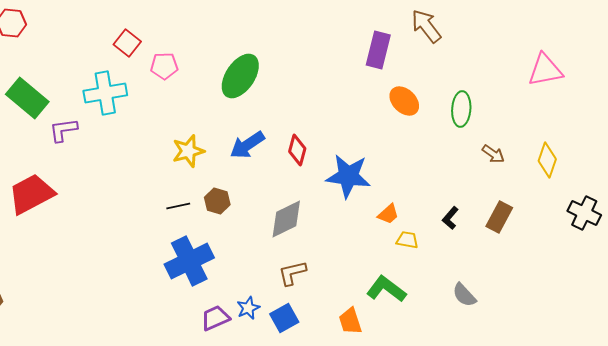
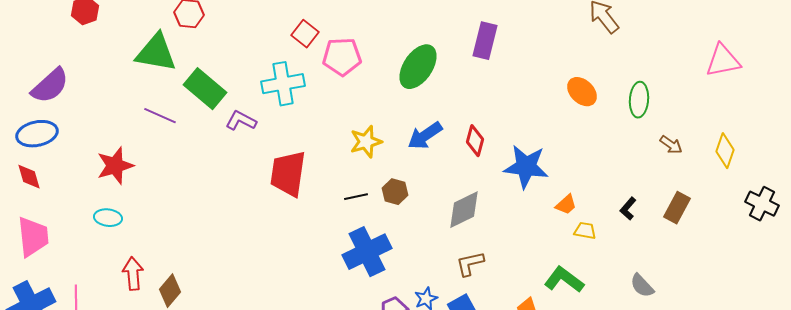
purple rectangle: (378, 50) -> (485, 41), moved
pink pentagon: (164, 66) -> (342, 57), size x1.4
purple L-shape: (63, 130) -> (241, 121), turned 36
red trapezoid: (31, 194) -> (288, 174), moved, turned -54

